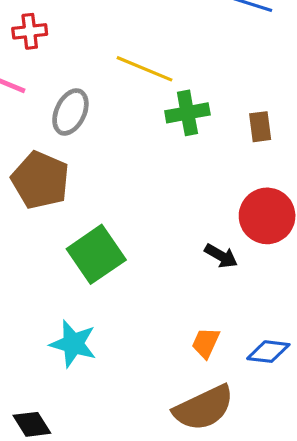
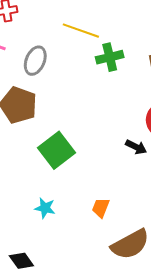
orange trapezoid: (206, 343) -> (101, 208), moved
cyan star: (73, 344) -> (45, 208), size x0.7

